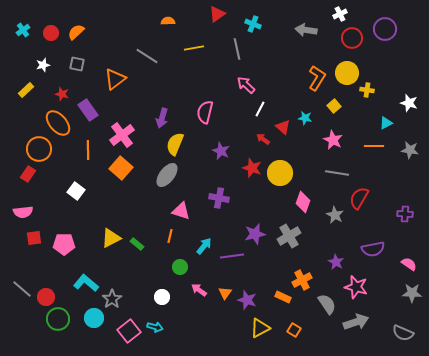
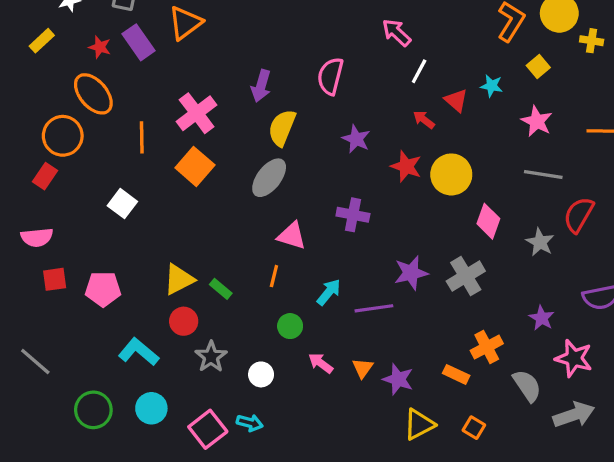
purple rectangle: (88, 110) -> (138, 42), moved
red circle: (46, 297) -> (184, 321), moved
gray star: (112, 299) -> (211, 357), moved

